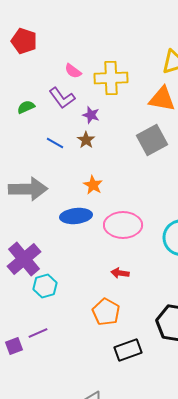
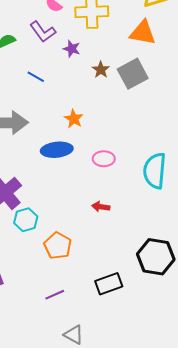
brown star: (86, 140) -> (101, 70), moved
pink ellipse: (123, 225) -> (104, 159), size x0.6
orange pentagon: (106, 312) -> (58, 246), moved
purple line: (38, 333) -> (55, 295), moved

